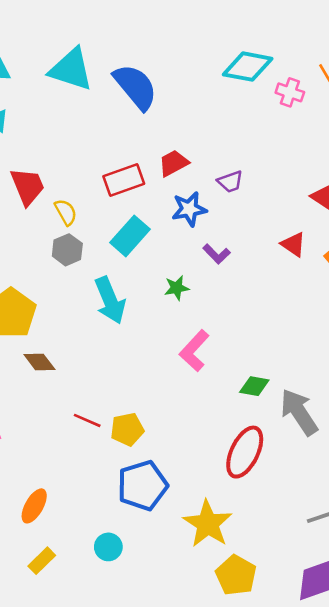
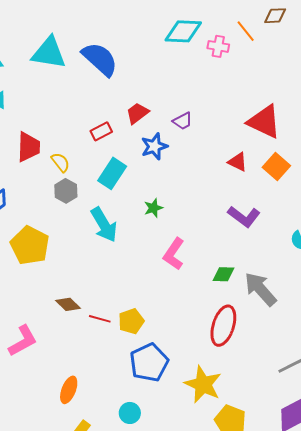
red rectangle: (124, 180) -> (101, 131), size x0.7
red trapezoid: (28, 186) -> (29, 147), turned 32
purple L-shape: (216, 254) -> (244, 217), moved, size x1.5
brown diamond: (39, 362) -> (68, 304), moved

